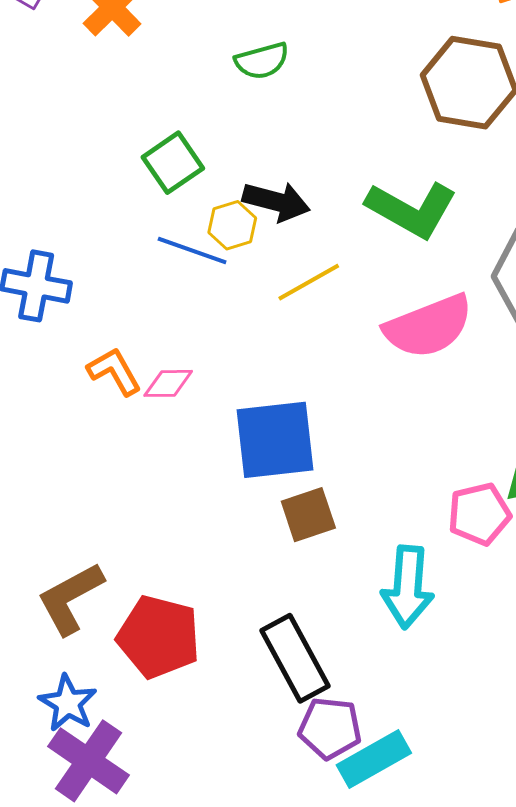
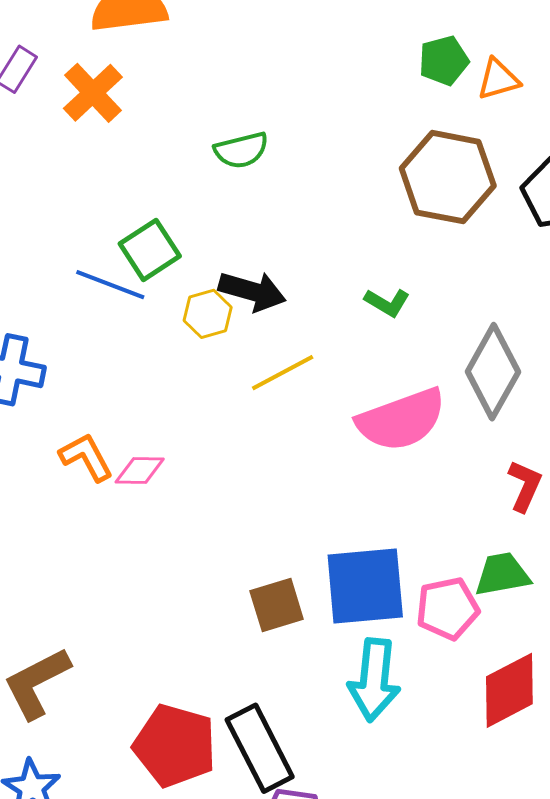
green L-shape: (412, 210) -> (387, 303), size x0.5
blue line: (192, 251) -> (110, 285), moved
blue square: (275, 440) -> (365, 586), moved
red pentagon: (159, 637) -> (175, 746), moved

